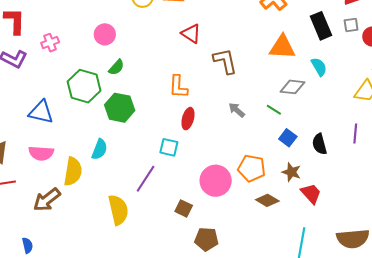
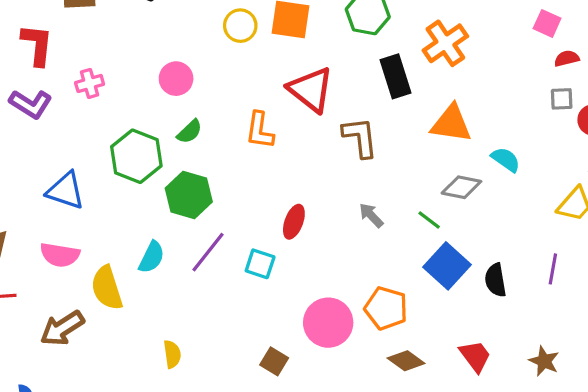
black rectangle: (321, 26) -> (395, 76), moved
red triangle: (191, 34) -> (311, 90), size x1.5
cyan semicircle: (319, 67) -> (506, 160), turned -30
orange L-shape: (178, 87) -> (260, 130), moved
blue square: (288, 138) -> (447, 266), size x1.6
yellow semicircle: (73, 171) -> (107, 288), turned 148
brown star: (291, 172) -> (544, 361), moved
purple line: (146, 179) -> (208, 252), moved
yellow semicircle: (118, 210) -> (172, 354), size x0.6

